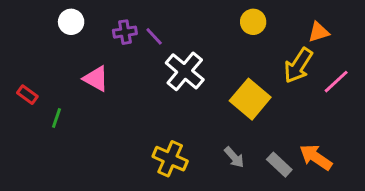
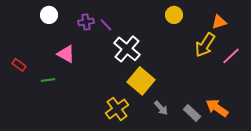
yellow square: (250, 99) -> (141, 81), moved
green line: (57, 118) -> (48, 80), moved, turned 64
yellow cross: (170, 159) -> (117, 109), turned 30

